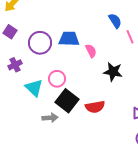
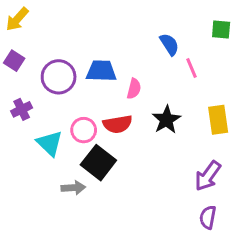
pink semicircle: (91, 51) -> (134, 89), turned 40
black star: (113, 72) -> (166, 120), turned 30
red semicircle: (95, 107) -> (118, 124), moved

